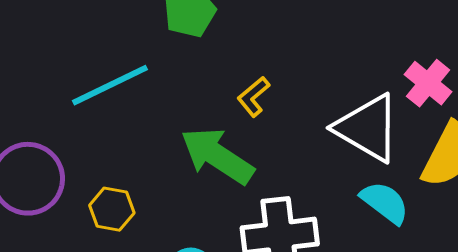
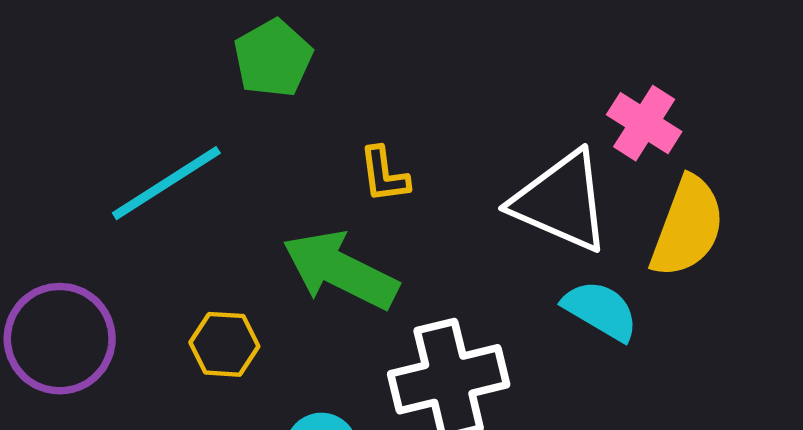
yellow L-shape: (253, 97) -> (384, 175), turned -51
yellow hexagon: (112, 209) -> (224, 344), moved

